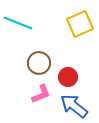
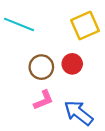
red circle: (68, 77) -> (72, 64), moved

